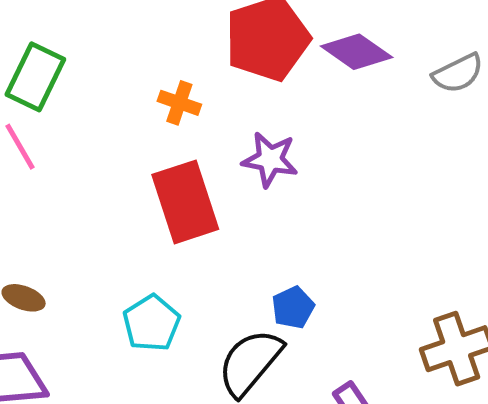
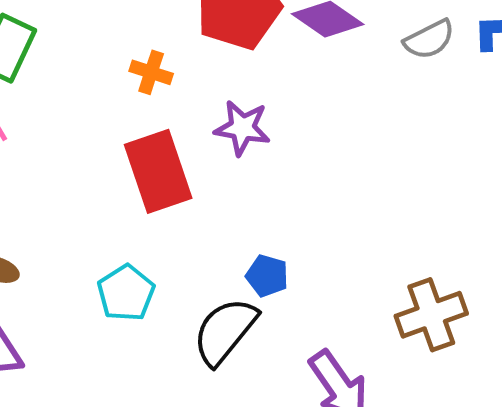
blue pentagon: (293, 308) -> (267, 276), turned -30

